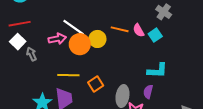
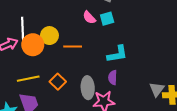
white line: (74, 27) -> (23, 29), turned 65
orange line: (120, 29) -> (73, 47), moved
cyan square: (155, 35) -> (107, 19), turned 32

